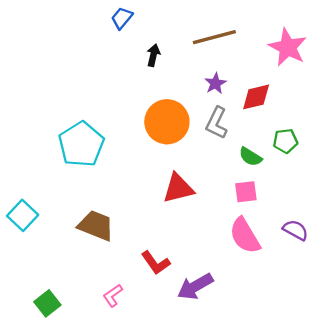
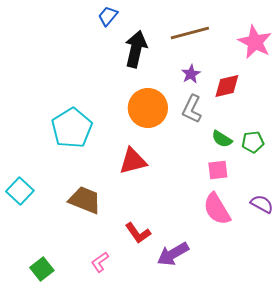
black arrow: (153, 55) -> (136, 49), size x1.8
green pentagon: (285, 141) -> (253, 142), moved
red triangle: (178, 188) -> (133, 161), moved

